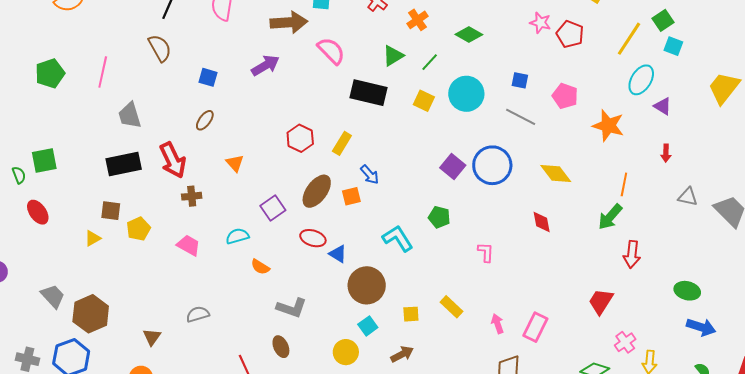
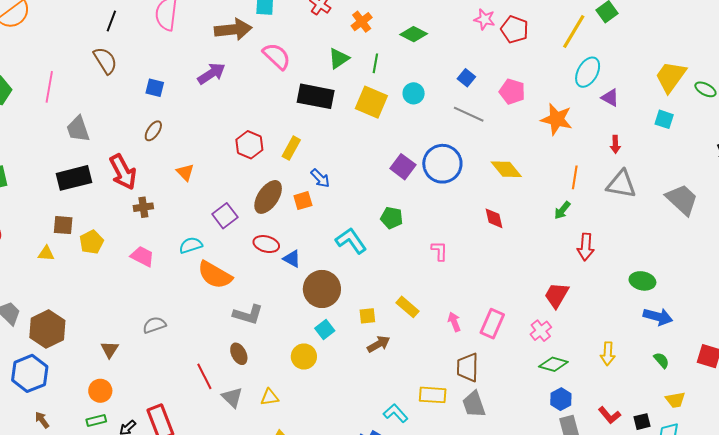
cyan square: (673, 46) -> (664, 119), moved
green line: (430, 62) -> (375, 63), turned -30
blue square: (520, 80) -> (466, 78), turned 30
cyan circle: (466, 94) -> (414, 93), size x0.6
yellow square: (424, 101) -> (371, 102), size x1.5
gray triangle: (688, 197) -> (621, 184), moved, size x1.5
green arrow: (610, 217) -> (562, 210), size x0.7
yellow triangle: (93, 238) -> (46, 253), turned 36
orange semicircle: (260, 267) -> (215, 275), size x1.8
pink cross: (625, 342) -> (541, 331), moved
brown arrow: (402, 354) -> (379, 344), moved

